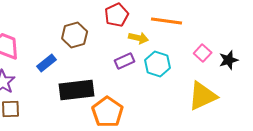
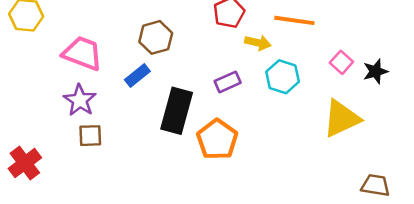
brown hexagon: (75, 35) -> (156, 37), moved
purple rectangle: (125, 61) -> (228, 82), moved
black rectangle: (77, 90) -> (177, 111), turned -68

